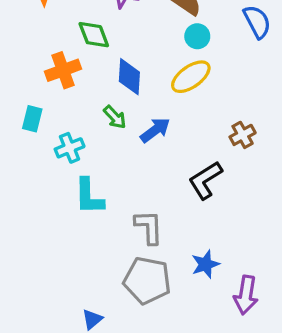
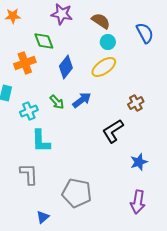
blue diamond: (129, 77) -> (66, 67), turned 35
green arrow: (115, 117) -> (57, 102), moved
gray L-shape: (149, 227) -> (29, 174), moved
blue star: (205, 264) -> (139, 162), moved

